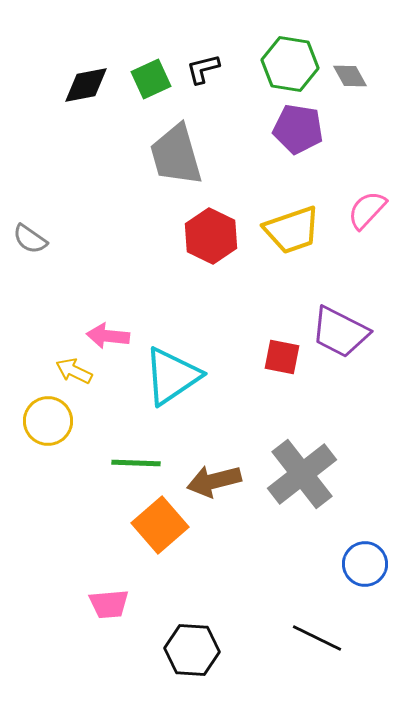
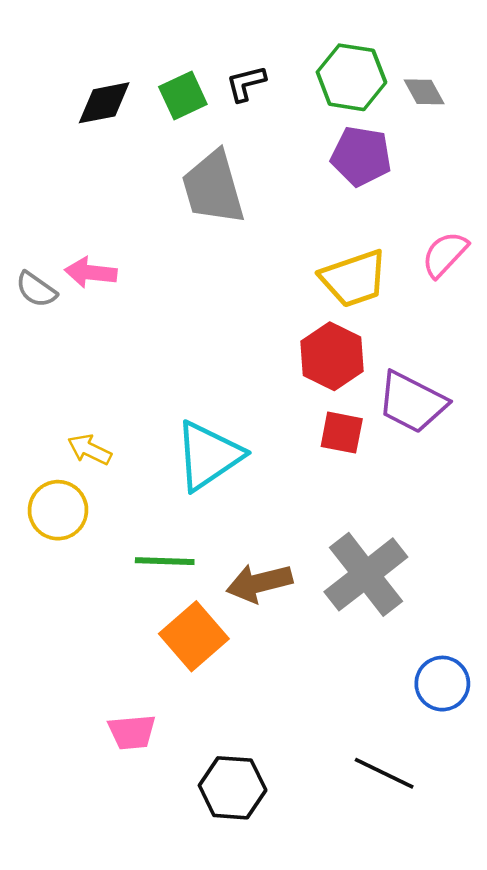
red hexagon: (211, 236) -> (332, 356), moved
pink arrow: (108, 336) -> (91, 273), moved

